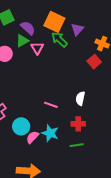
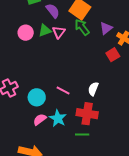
purple triangle: (77, 29) -> (106, 28), moved
green triangle: (22, 41) -> (45, 30), moved
red cross: (78, 124) -> (87, 114), size x1.5
cyan circle: (21, 126) -> (37, 97), moved

